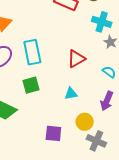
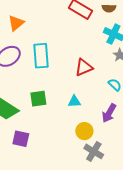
green square: (31, 85) -> (38, 99), moved
purple square: (53, 133) -> (21, 139), moved

